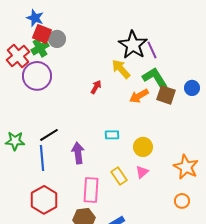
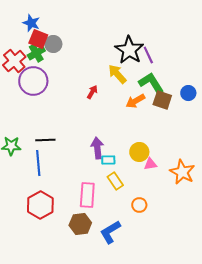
black line: (49, 135) -> (45, 140), turned 30
cyan rectangle: (112, 135) -> (108, 160), moved
purple arrow: (78, 153) -> (97, 148), moved
pink triangle: (142, 172) -> (150, 164), moved, turned 32
orange circle: (182, 201) -> (139, 205), moved

